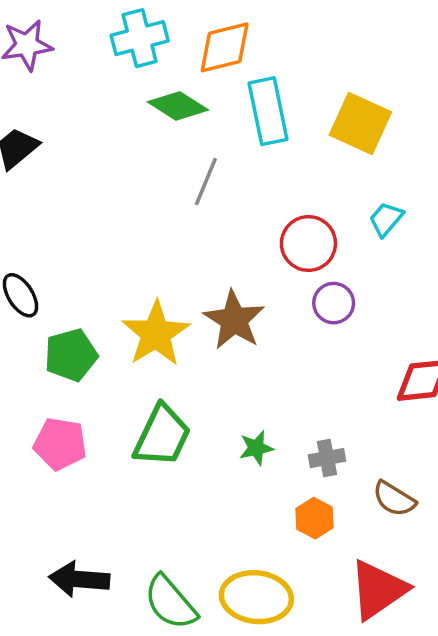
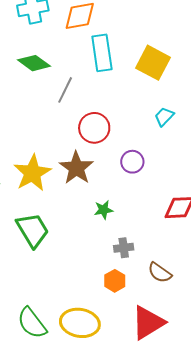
green diamond: (178, 106) -> (34, 63), moved
red circle: (308, 244) -> (94, 128), moved
green trapezoid: (162, 436) -> (33, 230), turned -60
green star: (256, 448) -> (104, 210), moved

